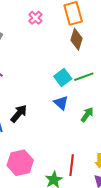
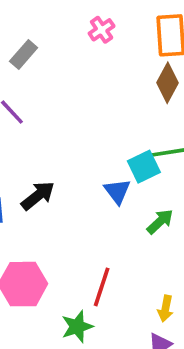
cyan square: (63, 78) -> (144, 167), moved
red line: (72, 165) -> (102, 287), moved

